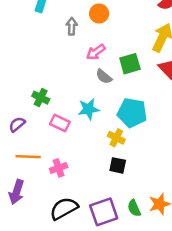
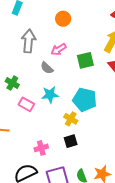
gray arrow: (72, 26) -> (29, 41), moved, size x1.6
gray semicircle: (104, 77) -> (47, 68), moved
black square: (118, 165) -> (71, 141), turned -32
pink cross: (59, 168) -> (41, 148), moved

